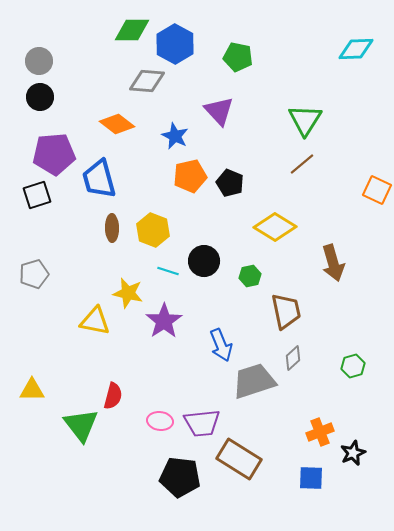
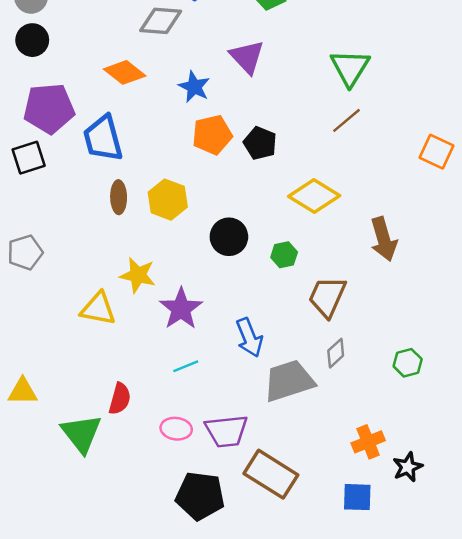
cyan line: (168, 271) -> (186, 366), moved, turned -40
brown trapezoid: (286, 311) -> (327, 297), turned -144

